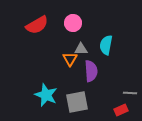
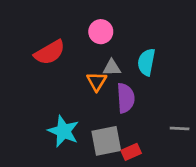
red semicircle: (37, 25) -> (50, 52), moved
red rectangle: (121, 110) -> (131, 152), moved

